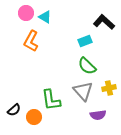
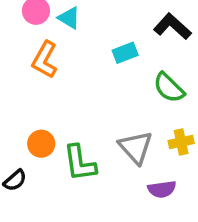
cyan rectangle: (85, 41) -> (125, 53), moved
green semicircle: (87, 66) -> (169, 88), moved
orange circle: (34, 117) -> (41, 144), moved

